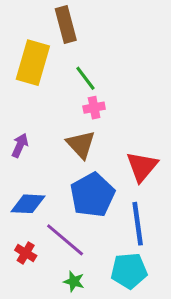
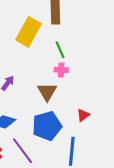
red triangle: (142, 167) -> (83, 115), size x0.6

